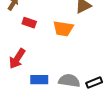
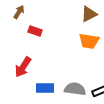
orange trapezoid: (63, 29) -> (89, 41), moved

